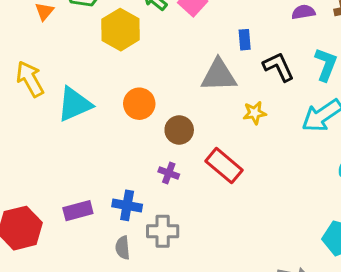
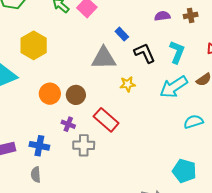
yellow hexagon: (121, 30) -> (34, 45), moved
blue rectangle: (245, 40) -> (122, 34), turned -40
orange circle: (139, 104) -> (50, 94), moved
gray cross: (163, 231) -> (84, 145), moved

